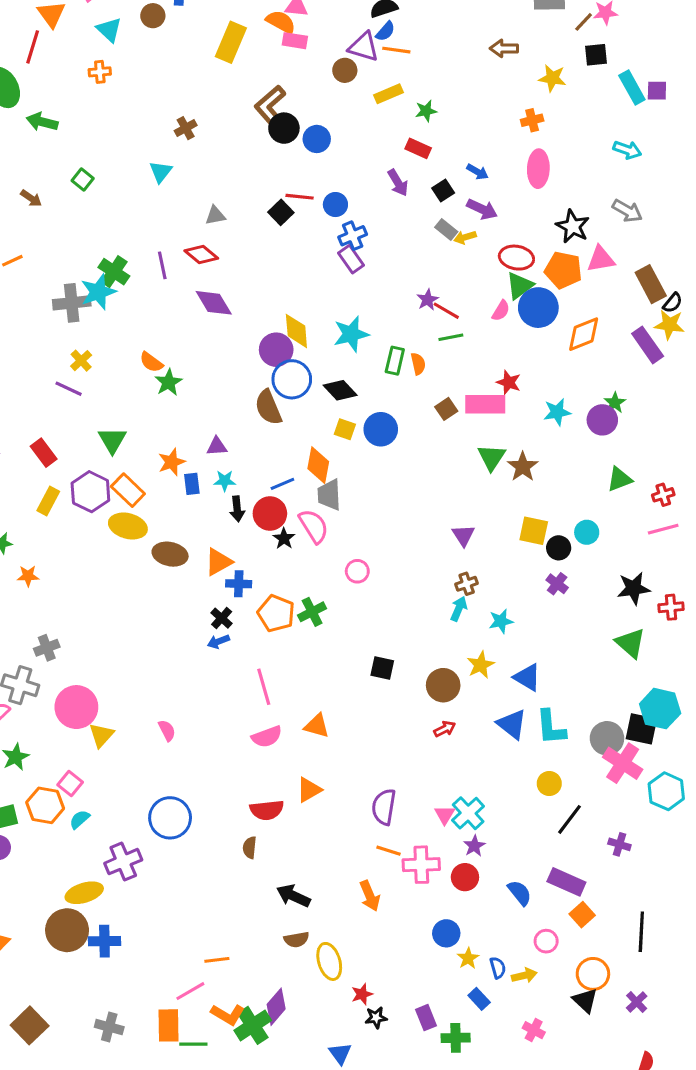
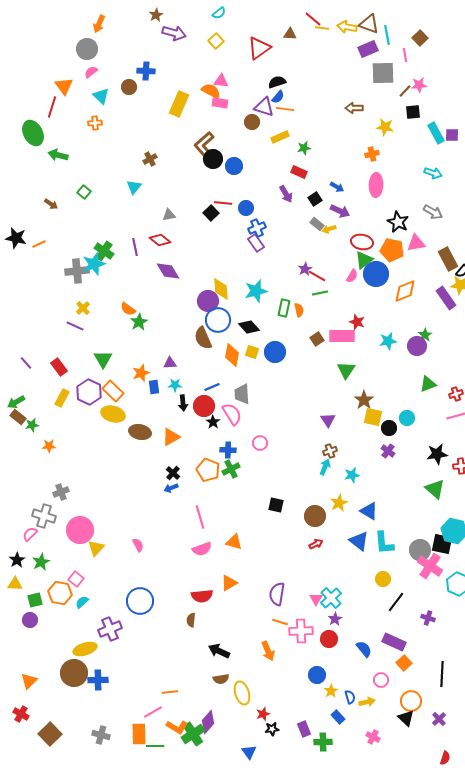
orange diamond: (318, 465) -> (232, 355), moved
brown star: (523, 467) -> (364, 400), moved
blue cross: (239, 584) -> (228, 450), moved

